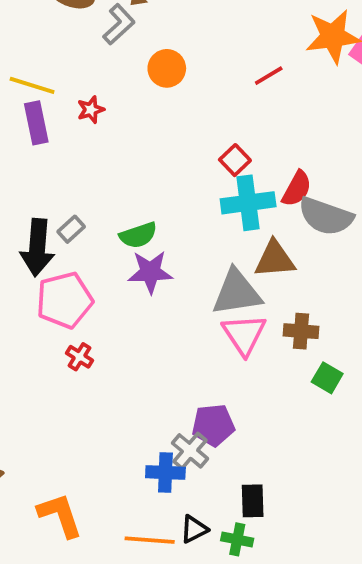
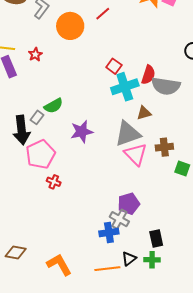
orange circle: (167, 68) -> (70, 26), size x1.4
red line: (269, 76) -> (103, 14), moved
green semicircle: (138, 235) -> (54, 106), moved
brown triangle: (275, 259) -> (144, 113), size x0.7

